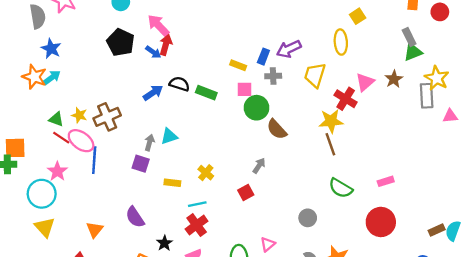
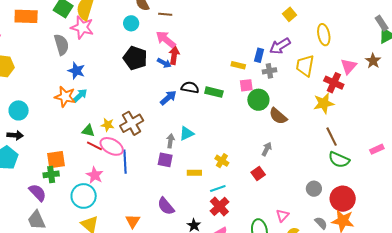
yellow square: (358, 16) -> (289, 14), moved
brown line: (330, 144) -> (332, 137), moved
red circle: (381, 222) -> (343, 199), moved

